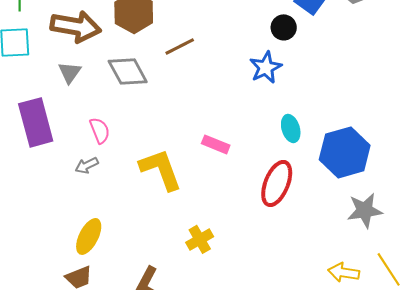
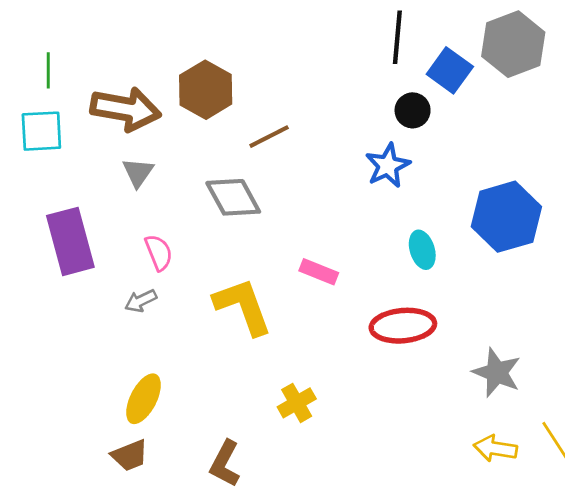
gray diamond: (128, 71) -> (233, 197), moved
gray triangle: (70, 72) -> (138, 172), moved
blue hexagon: (345, 152) -> (506, 217), moved
red ellipse: (277, 183) -> (403, 326), turned 63
gray star: (365, 210) -> (497, 373), moved, turned 30

